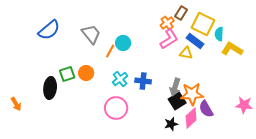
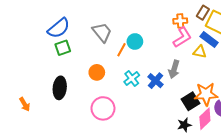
brown rectangle: (181, 13) -> (203, 13), moved
orange cross: (167, 23) -> (180, 21), turned 32
green square: (67, 74) -> (63, 48), moved
blue cross: (143, 81) -> (156, 81), turned 35
gray arrow: (175, 87) -> (174, 69), moved
pink circle: (116, 108) -> (103, 108), moved

